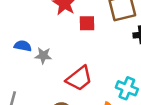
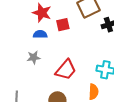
blue semicircle: (23, 46) -> (40, 34), moved

